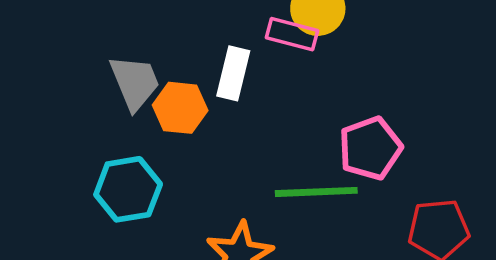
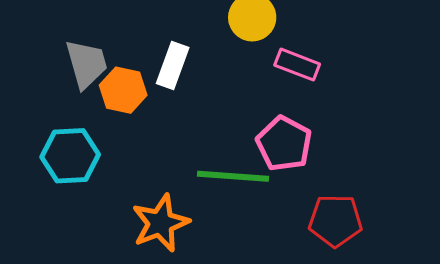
pink rectangle: (292, 34) -> (297, 65), moved
pink pentagon: (370, 148) -> (284, 144), turned -30

